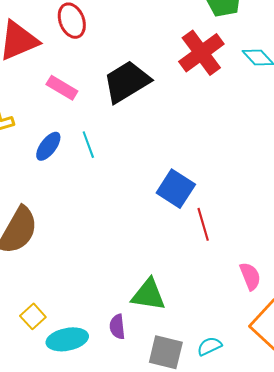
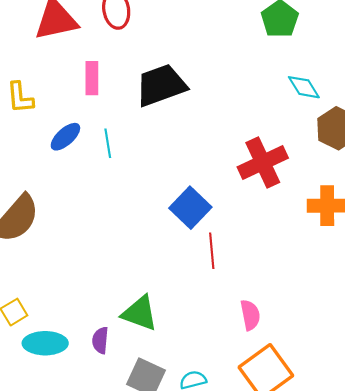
red cross: (201, 53) -> (263, 162), moved
pink rectangle: (62, 88) -> (92, 78), turned 48

